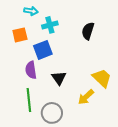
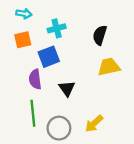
cyan arrow: (31, 11) -> (24, 14), moved
yellow trapezoid: (102, 78) -> (109, 67), moved, turned -55
yellow arrow: (86, 97) -> (94, 124), moved

